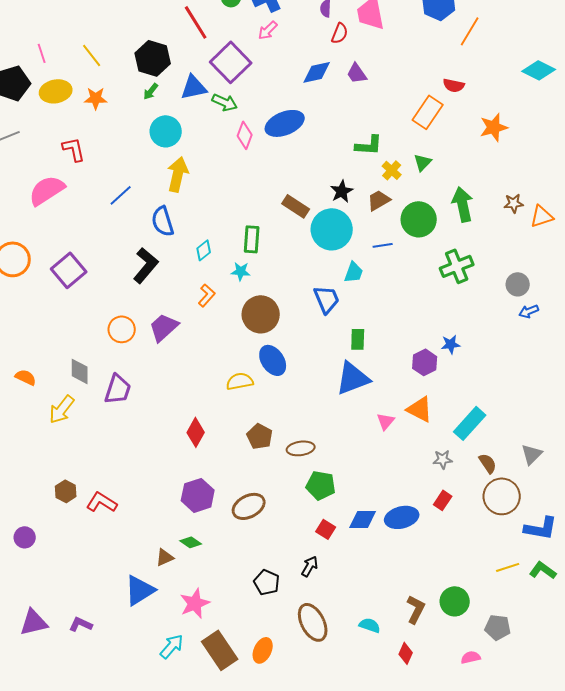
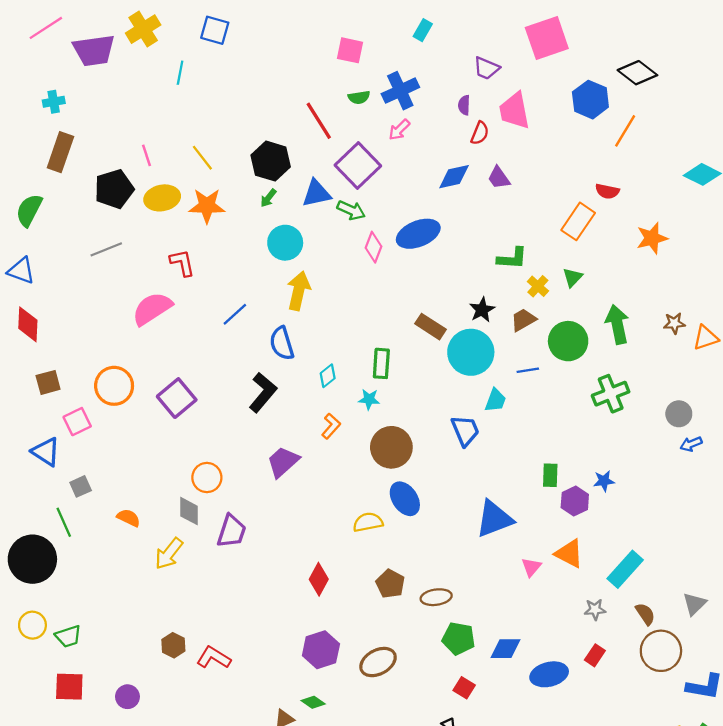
orange star: (96, 98) -> (207, 206), size x1.4
orange circle: (122, 329) -> (207, 478), moved
green rectangle: (358, 339) -> (550, 475), moved
blue diamond: (363, 519) -> (505, 649), moved

